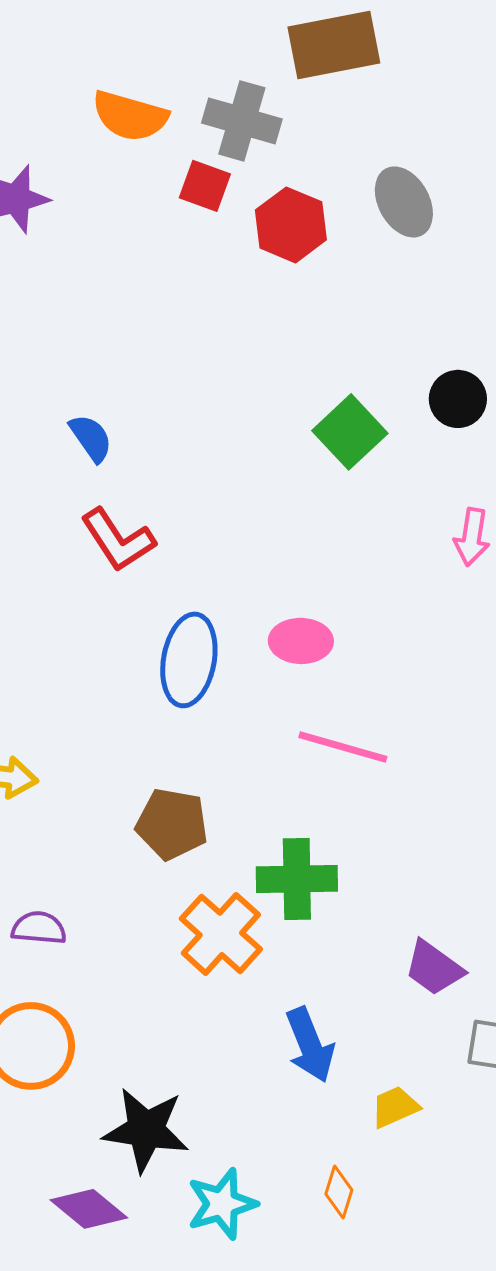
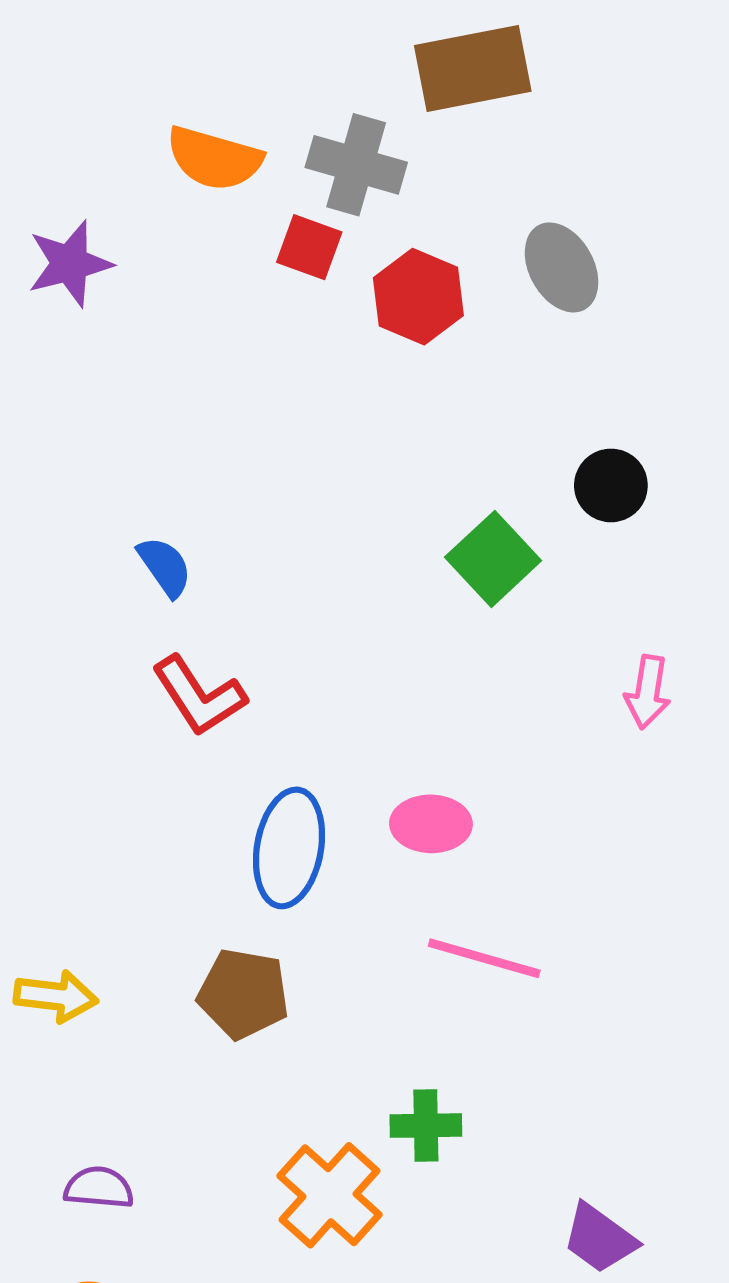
black circle: (458, 399) -> (611, 485), moved
brown pentagon: (172, 824) -> (243, 994), moved
green cross: (297, 879) -> (426, 1126), size x0.7

